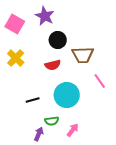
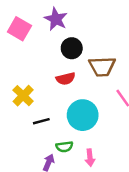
yellow cross: (16, 58) -> (23, 96), moved
pink arrow: (73, 130) -> (90, 158), turned 136

